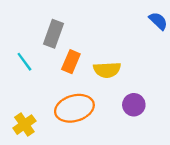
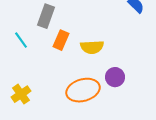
orange ellipse: (74, 108) -> (83, 90), moved

